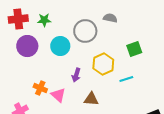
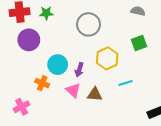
gray semicircle: (110, 18) -> (138, 11), moved
cyan circle: (60, 46) -> (58, 65), moved
cyan line: (126, 79) -> (126, 83), moved
pink triangle: (58, 95) -> (73, 90), moved

